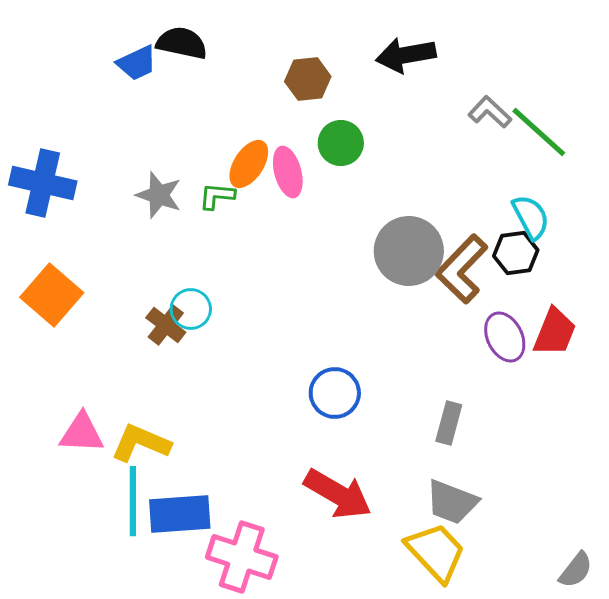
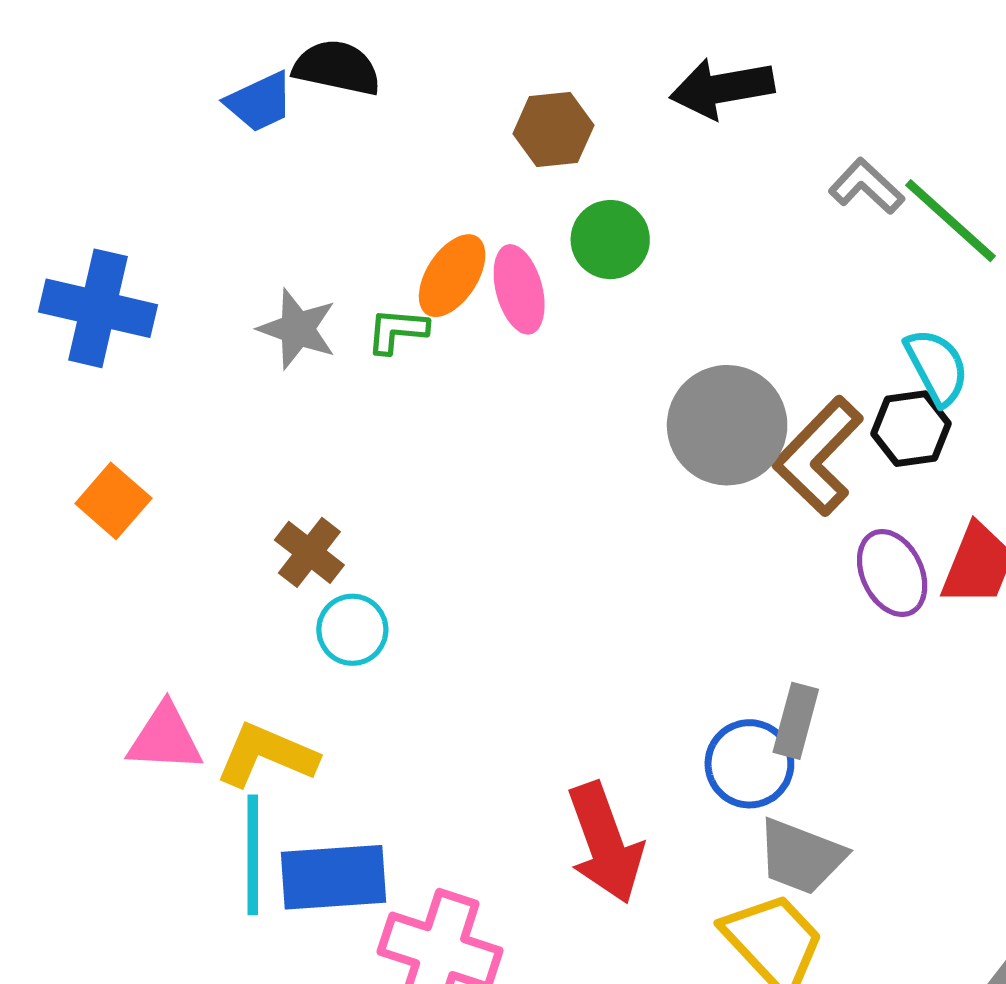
orange square: (52, 295) -> (113, 501), size x0.7
cyan circle: (191, 309) -> (352, 630), moved
blue circle: (335, 393) -> (749, 764), moved
red arrow: (338, 494) -> (605, 843), turned 40

